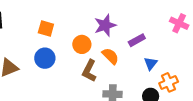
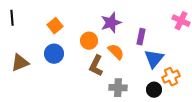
orange square: (46, 29) -> (55, 26), turned 35
purple rectangle: (137, 40) -> (141, 37), turned -49
blue triangle: (151, 63) -> (154, 59), size x1.5

